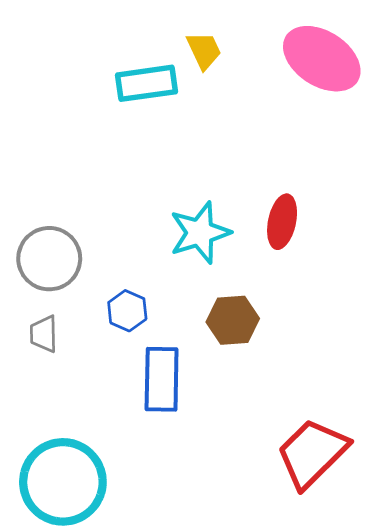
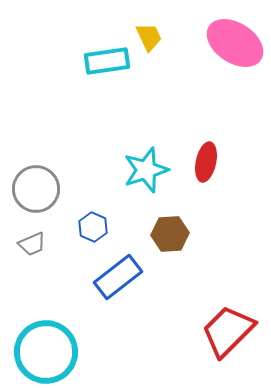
gray trapezoid: (44, 334) -> (32, 244), turned -112
blue rectangle: (162, 379) -> (118, 277), turned 51

